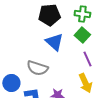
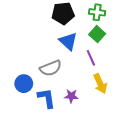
purple line: (87, 59) -> (91, 58), moved
gray semicircle: (37, 68) -> (51, 68), turned -40

